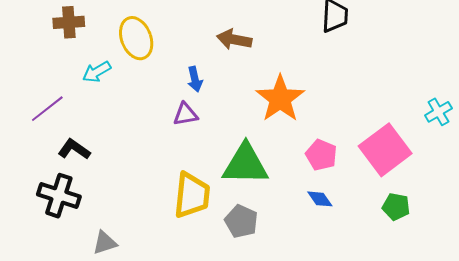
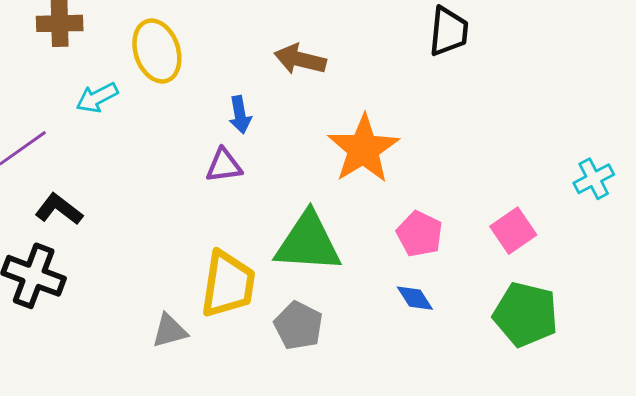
pink square: (385, 150) -> (513, 231), size x0.6
green pentagon: (396, 207) -> (526, 314), size x1.6
gray triangle: (105, 243) -> (170, 331), moved

